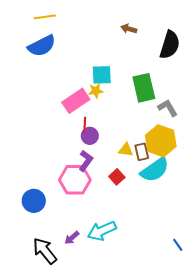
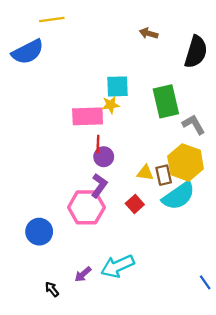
blue semicircle: (42, 46) -> (28, 52), moved
pink rectangle: (76, 101) -> (88, 116), turned 32
black arrow: (45, 251) -> (52, 289), size x0.5

